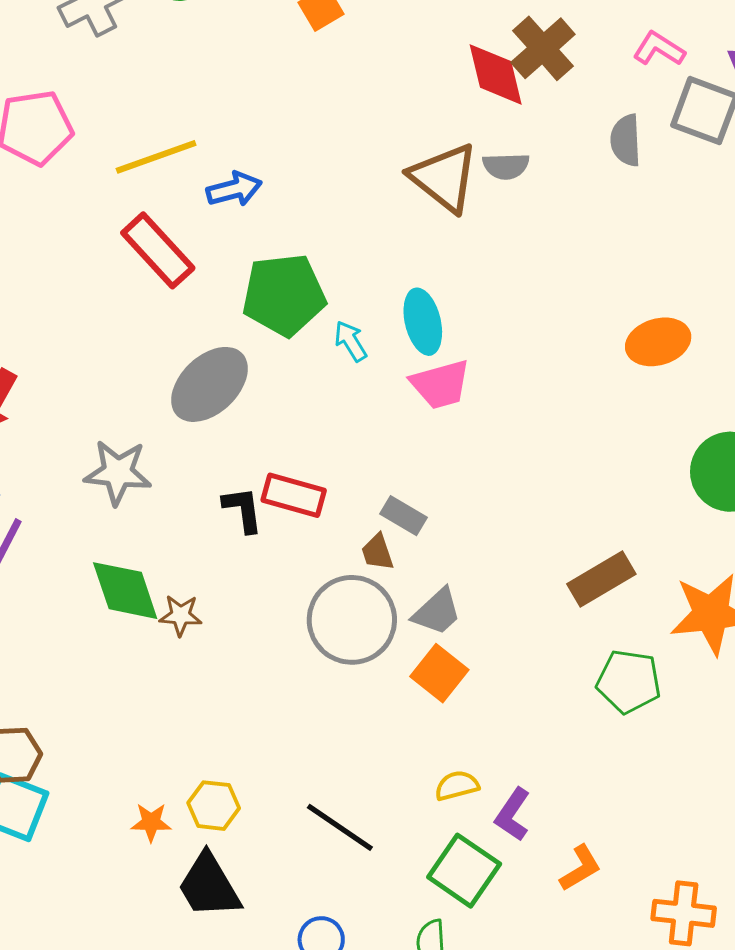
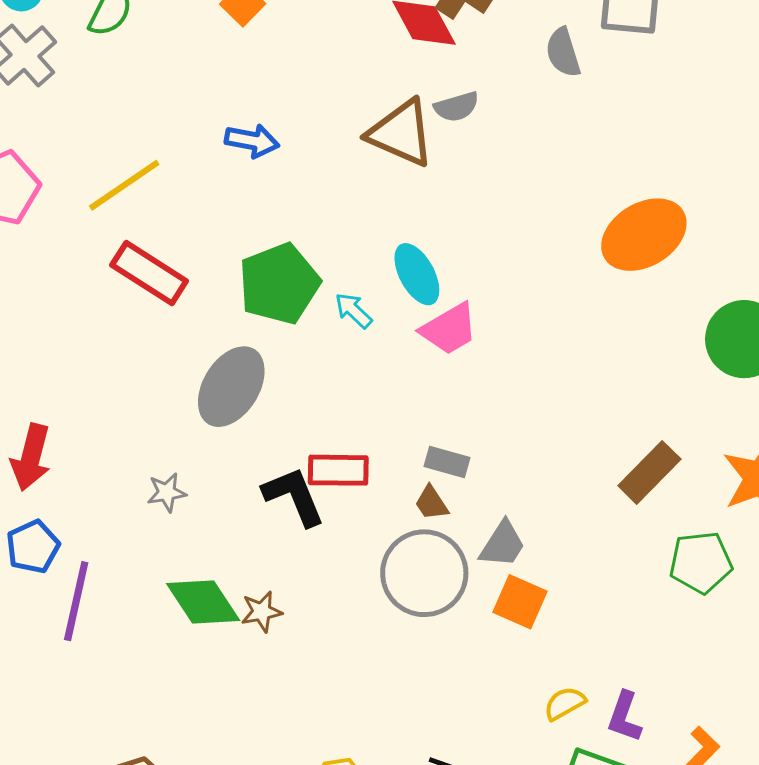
blue arrow: (234, 189) -> (252, 141), moved, turned 40
orange ellipse: (658, 342) -> (644, 235), size x1.4
gray star: (118, 472) -> (167, 492), size x0.6
black L-shape: (243, 510) -> (294, 496), size x1.4

